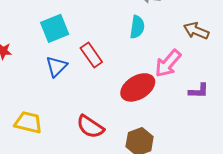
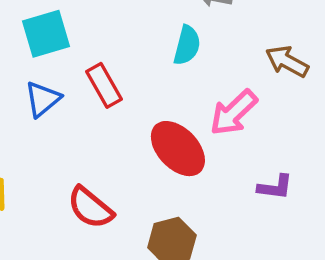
red ellipse: (138, 87) -> (178, 149), turned 72
purple L-shape: (199, 91) -> (275, 187), moved

